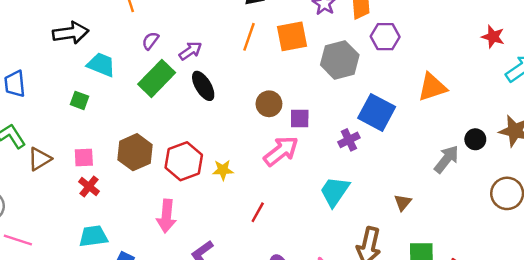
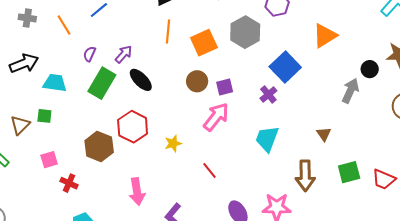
orange square: (292, 36) -> (204, 43), moved
blue square: (377, 112) -> (285, 67), turned 32
pink square: (84, 157) -> (49, 160), moved
brown triangle: (40, 159) -> (20, 125), moved
red hexagon: (184, 161) -> (133, 127), moved
red line: (258, 212) -> (209, 171), turned -54

